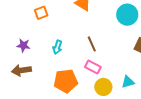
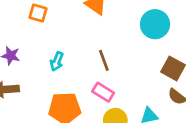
orange square: (41, 13) -> (38, 13), turned 32

